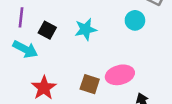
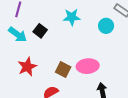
cyan star: (86, 29) -> (72, 17), moved
black square: (47, 30) -> (40, 31), moved

